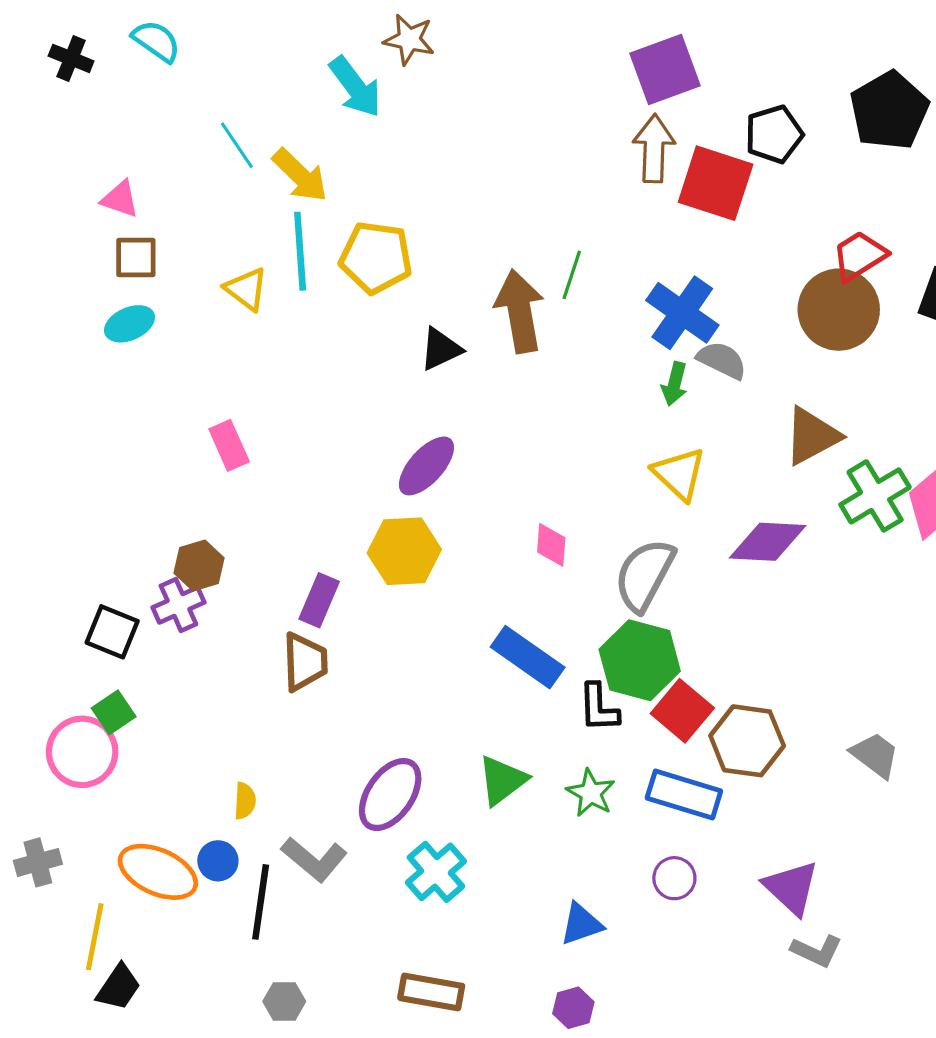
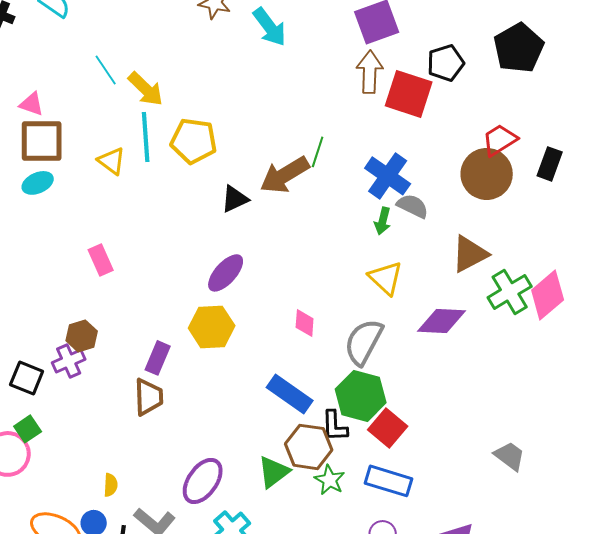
cyan arrow: (355, 87) -> (270, 27), moved
brown square: (136, 257) -> (42, 141), size x1.6
brown arrow: (520, 311) -> (285, 175), turned -111
brown hexagon: (747, 741) -> (309, 447), moved

